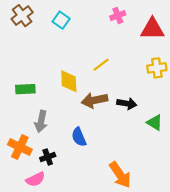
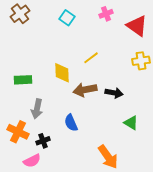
cyan square: (61, 20) -> (67, 18), moved
red triangle: (152, 29) -> (137, 26), turned 35
green triangle: (155, 122) -> (131, 123), moved

